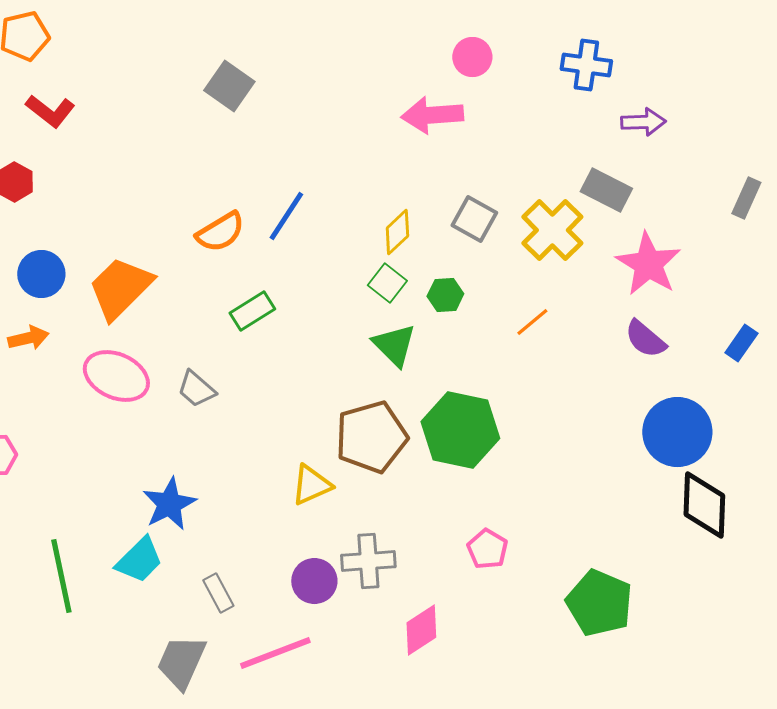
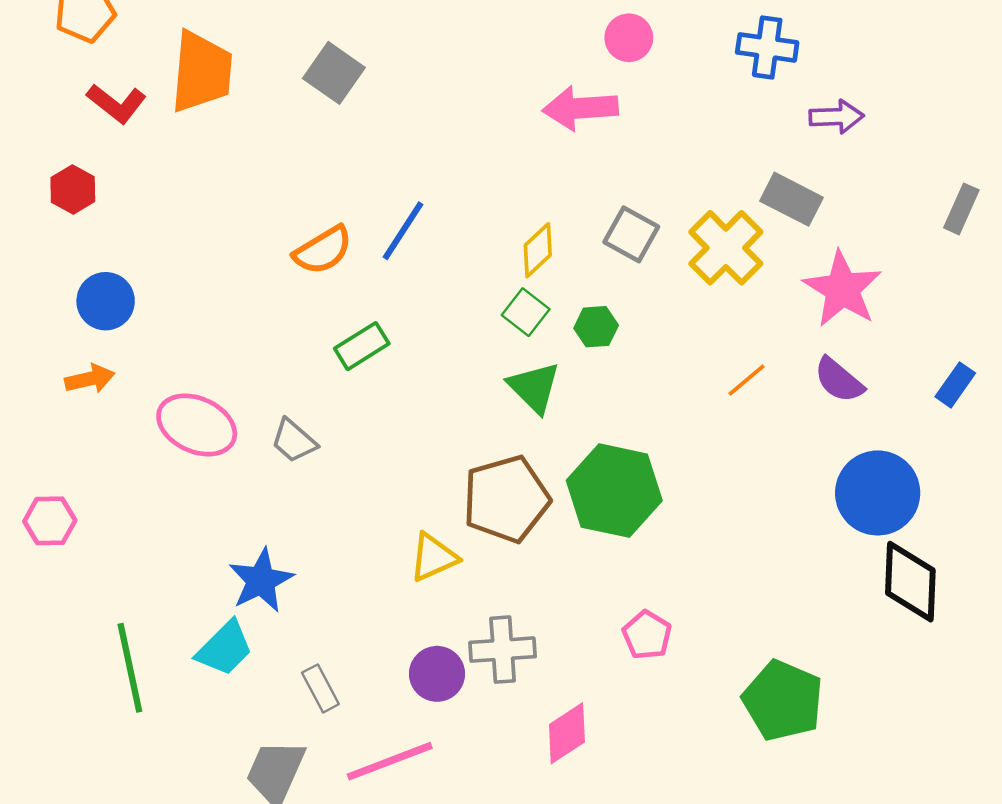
orange trapezoid: (120, 288) -> (202, 72), moved, turned 140
orange line: (532, 322) -> (747, 380), moved

